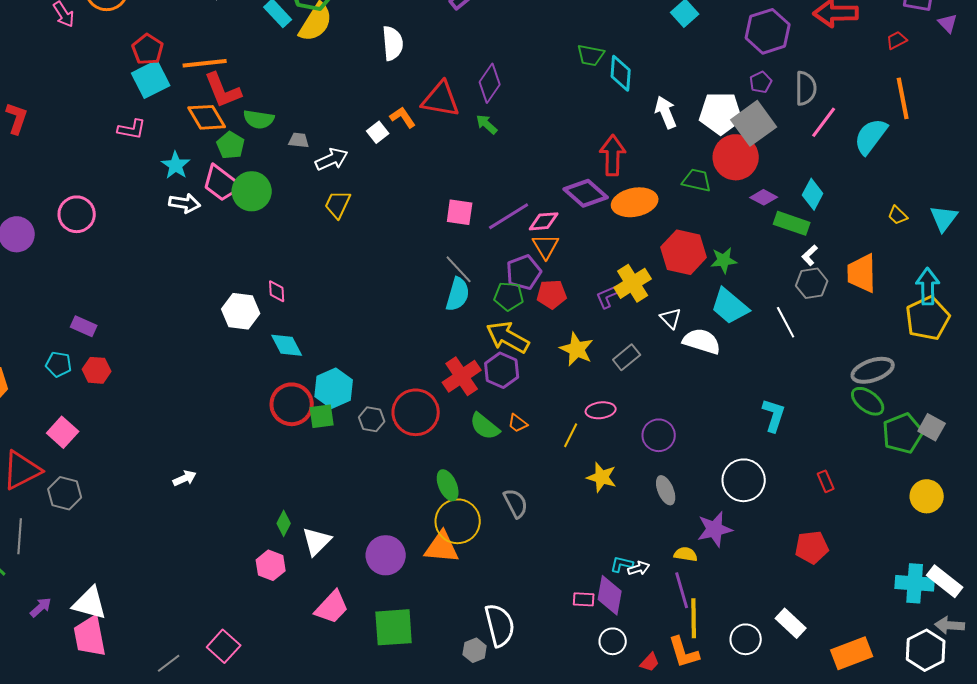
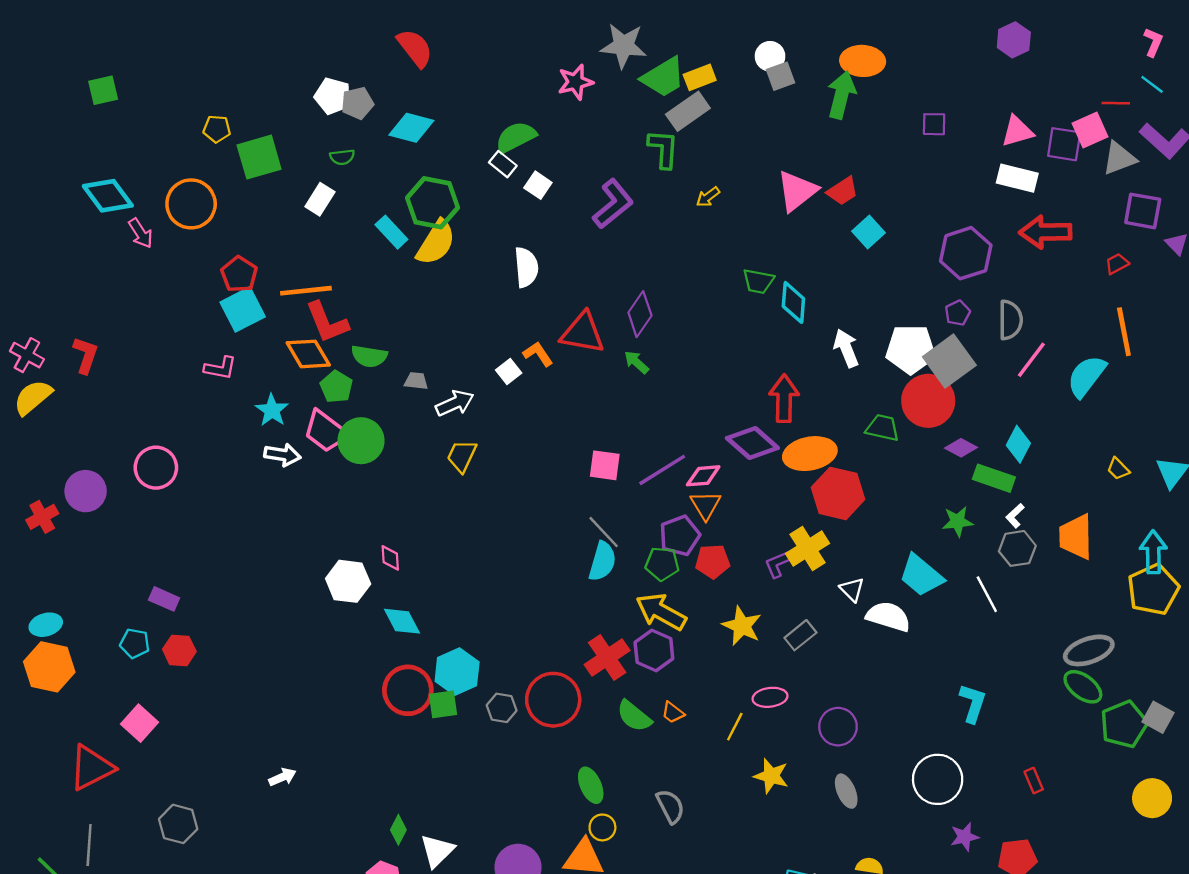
red hexagon: (684, 252) -> (838, 493), moved
green star: (724, 260) -> (958, 522), moved
gray hexagon: (65, 493) -> (178, 824), moved
yellow circle: (458, 521) -> (602, 827), size x0.5
purple star: (715, 529) -> (965, 837), moved, size x0.7

